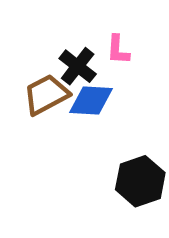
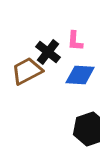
blue diamond: (91, 101) -> (80, 75), moved

